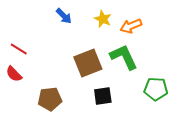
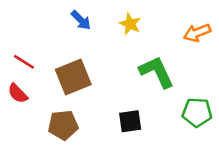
orange arrow: (131, 26) -> (197, 33), moved
brown square: (88, 63) -> (73, 77), moved

